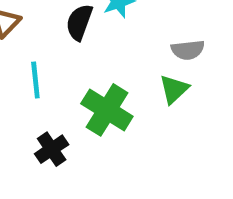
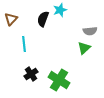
green cross: (107, 110) -> (59, 80), moved

